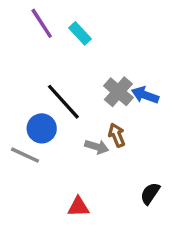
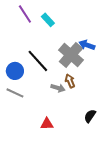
gray cross: (118, 92) -> (71, 55), size x1.4
blue arrow: (145, 95) -> (87, 45), moved
blue circle: (42, 128) -> (15, 71), moved

